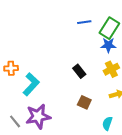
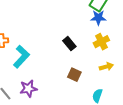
purple star: (38, 116) -> (28, 89), size x0.7

